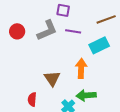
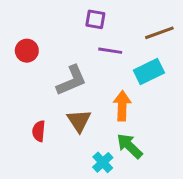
gray L-shape: (47, 30) -> (71, 80), moved
green arrow: (86, 95) -> (130, 146), turned 48
red semicircle: (32, 99) -> (39, 131), moved

